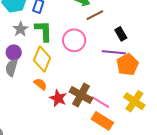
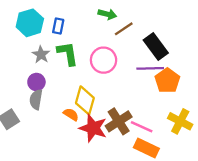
black rectangle: (121, 34) -> (156, 47), size x1.6
yellow diamond: (42, 59) -> (85, 100), moved
brown cross: (81, 95) -> (119, 121), turned 35
red star: (58, 98) -> (93, 128), size x1.4

